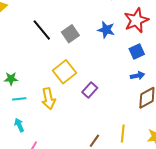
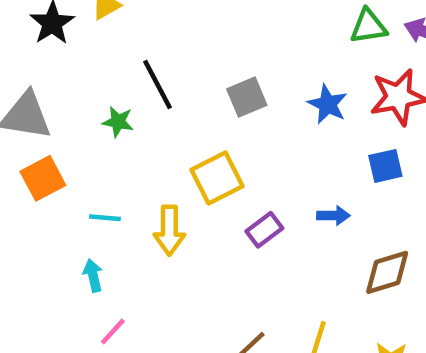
black line: (42, 30) -> (157, 85), moved
blue arrow: (137, 76) -> (333, 216), moved
green star: (11, 79) -> (118, 122), moved

